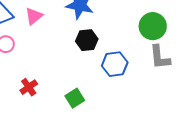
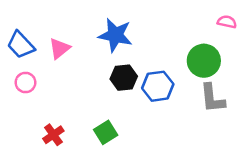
blue hexagon: (115, 64) -> (158, 86), moved
green square: (75, 98) -> (106, 132), moved

